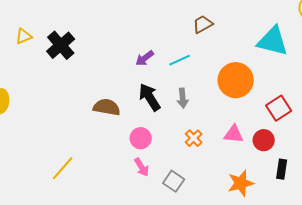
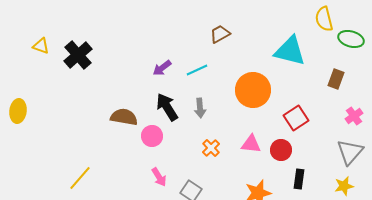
yellow triangle: (24, 36) -> (41, 46), turned 42
pink circle: (141, 138) -> (152, 136), moved

